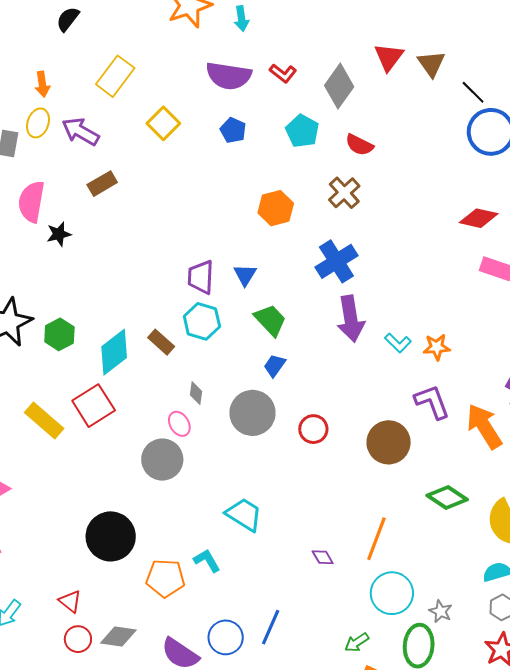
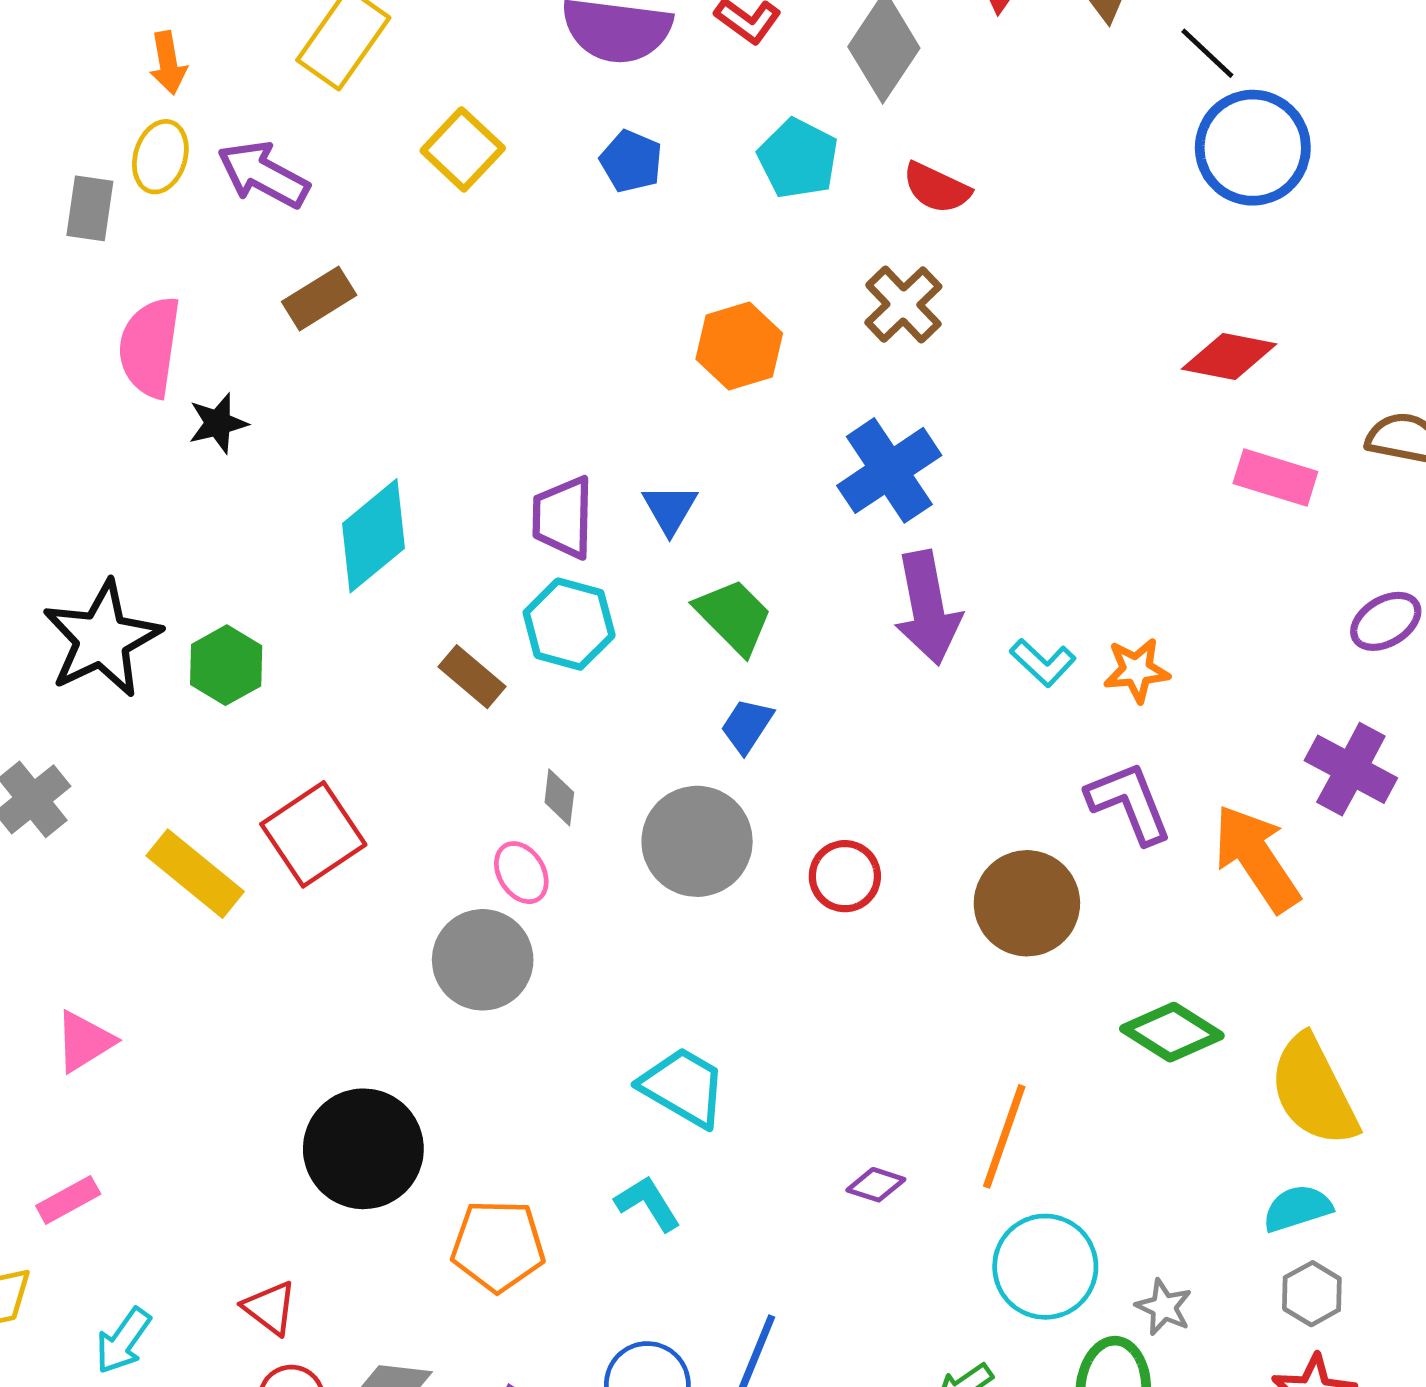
cyan diamond: (114, 352) -> (373, 536), moved
purple diamond: (323, 557) -> (876, 1185), turned -40
cyan L-shape: (207, 561) -> (648, 1203), moved

